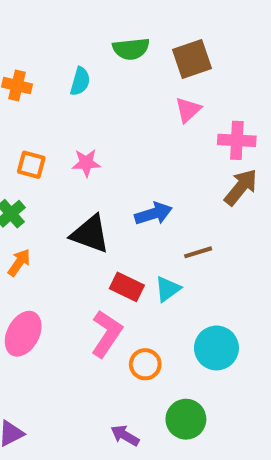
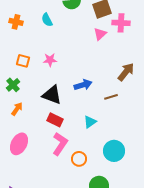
cyan semicircle: (80, 81) -> (47, 20), turned 136
pink cross: (237, 140) -> (121, 23), moved
brown line: (198, 252) -> (111, 97), moved
red rectangle: (127, 287) -> (55, 120), moved

